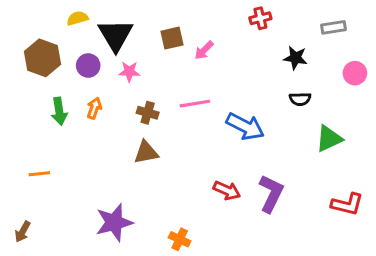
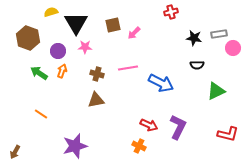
gray rectangle: (334, 27) -> (219, 34), moved
purple circle: (88, 66) -> (58, 51), moved
green arrow: (59, 111) -> (39, 73), turned 132
orange line: (39, 174) -> (41, 114), moved, turned 40
orange cross: (180, 239) -> (139, 146), moved

